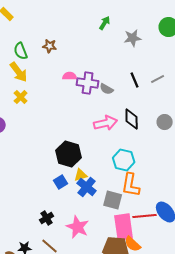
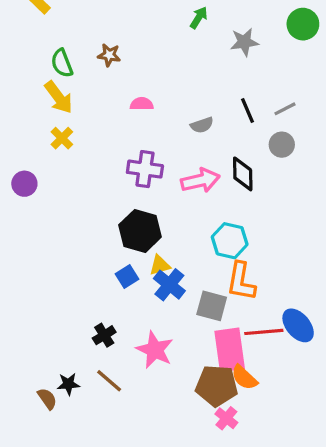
purple cross: (88, 83) -> (145, 169), moved
gray semicircle: (107, 89) -> (202, 125), turned -48
gray circle: (165, 122) -> (282, 145), moved

